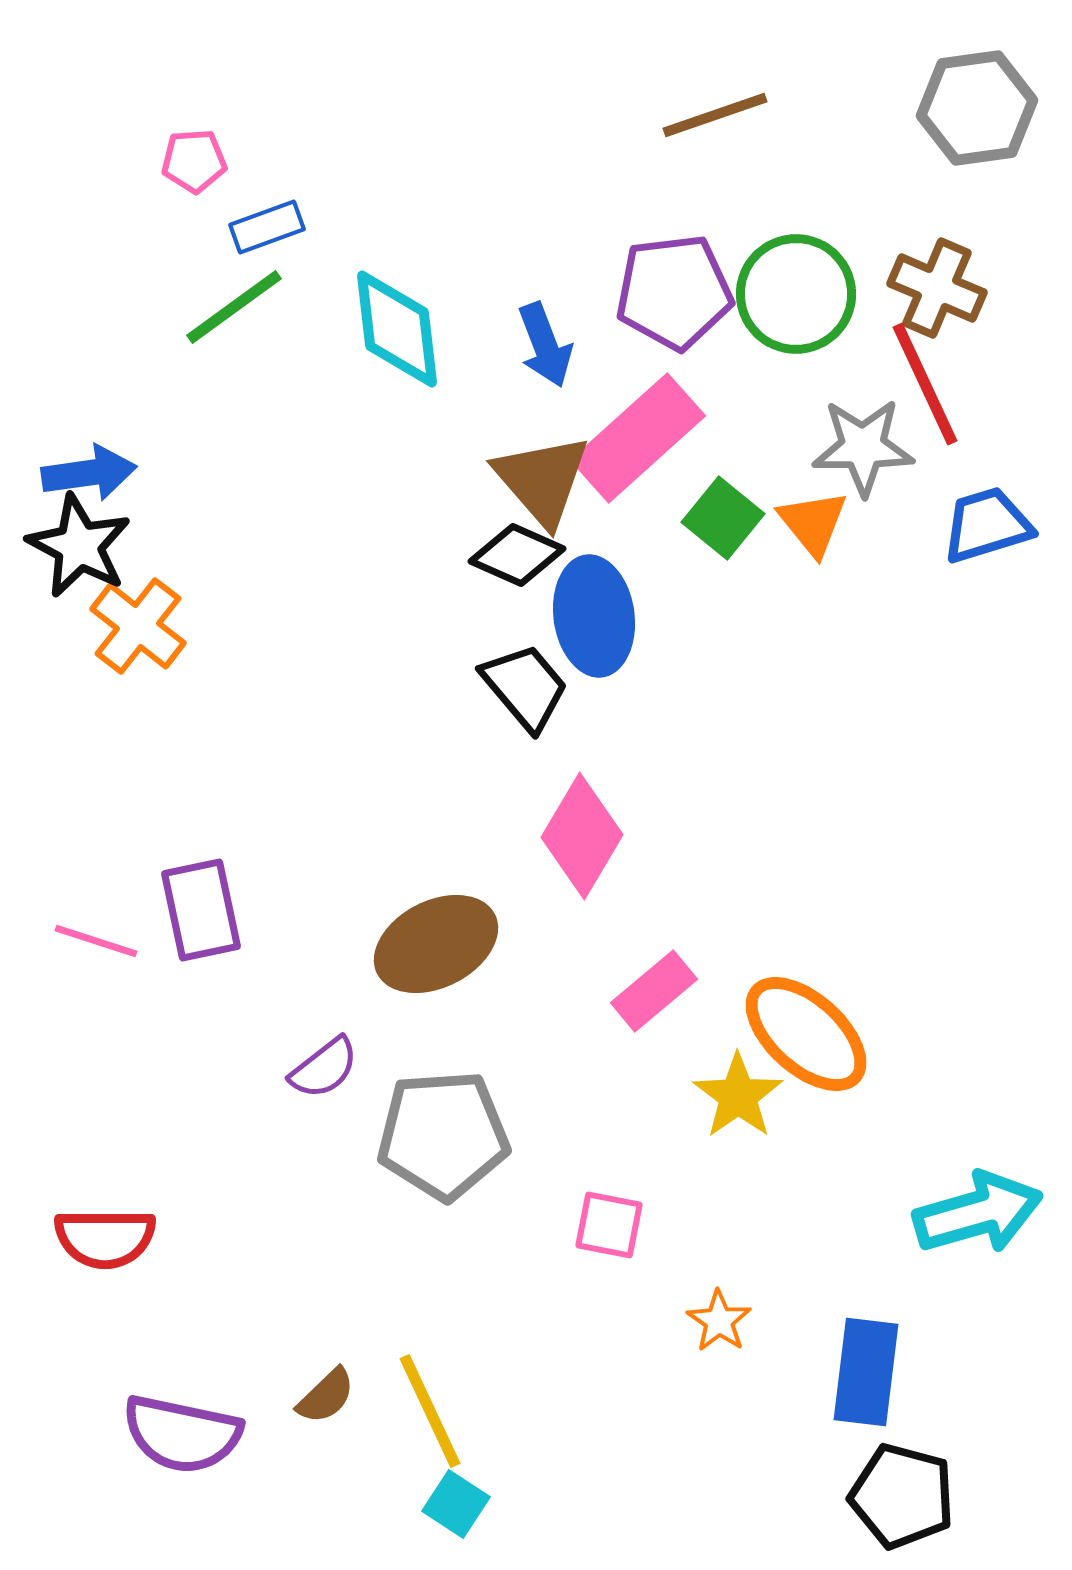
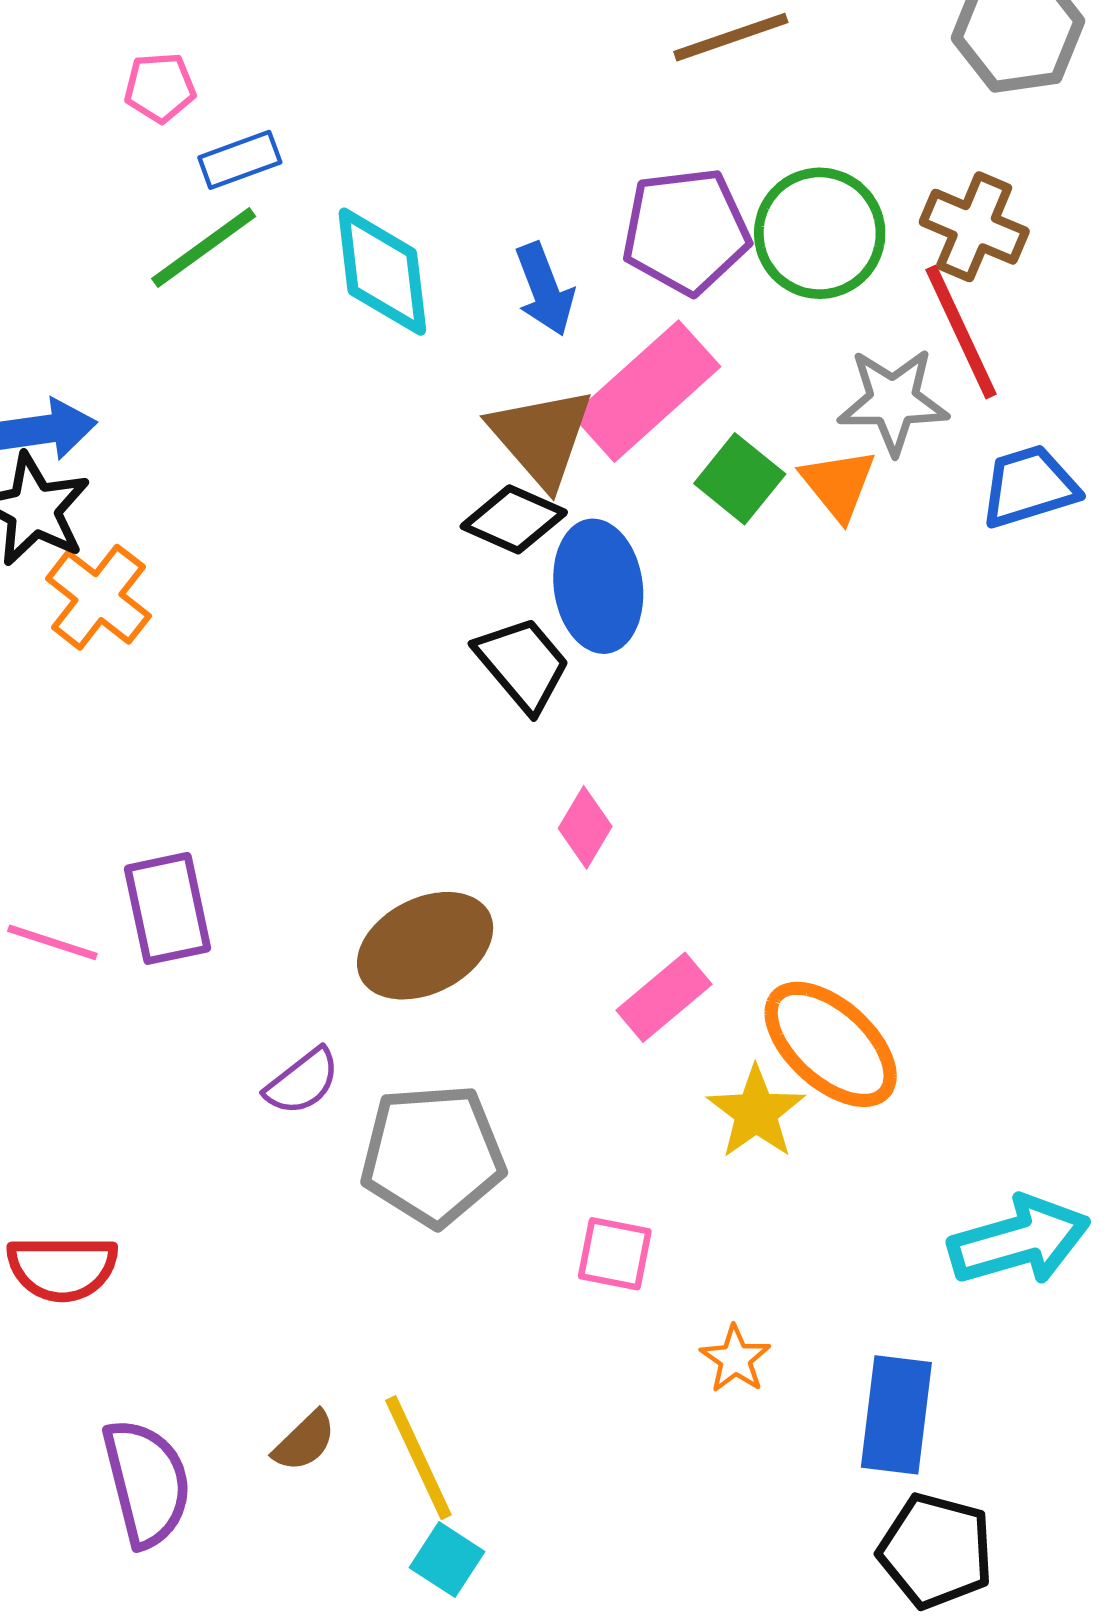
pink diamond: (582, 836) -> (585, 827), size x0.6
purple semicircle: (182, 1434) -> (147, 1483), turned -116

